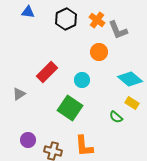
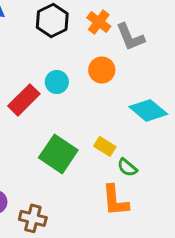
cyan circle: (82, 80) -> (57, 82), moved
yellow rectangle: (132, 103) -> (105, 146), moved
orange L-shape: (84, 146) -> (115, 200), moved

